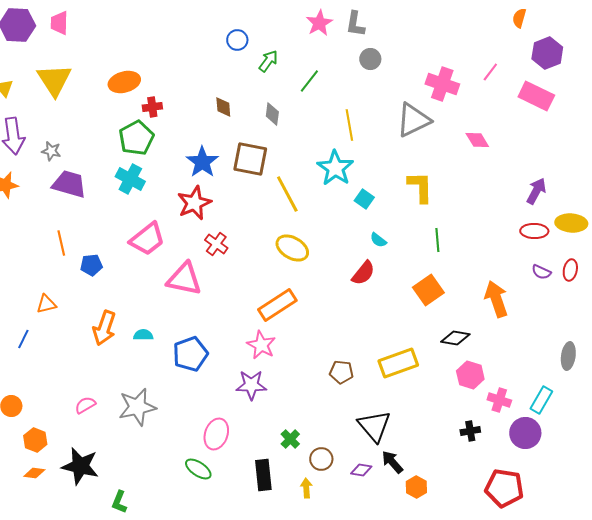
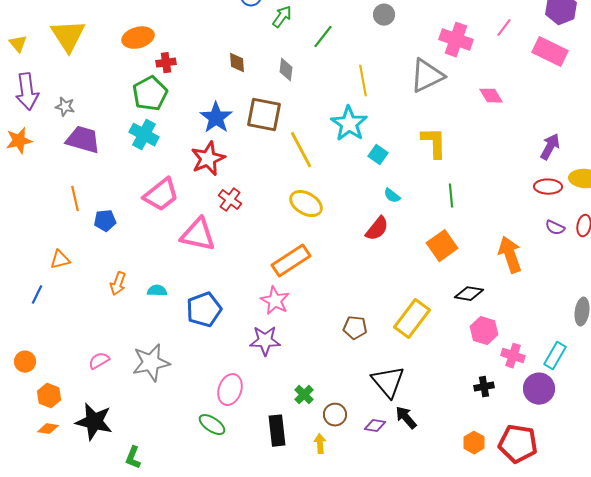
orange arrow: (104, 328) -> (118, 284), size x0.7
yellow rectangle: (398, 363) -> (412, 319), turned -33
orange hexagon: (416, 487) -> (474, 443), moved

